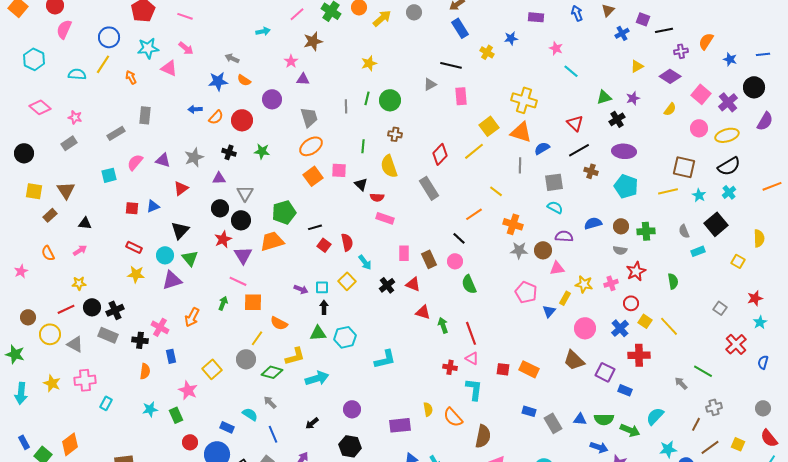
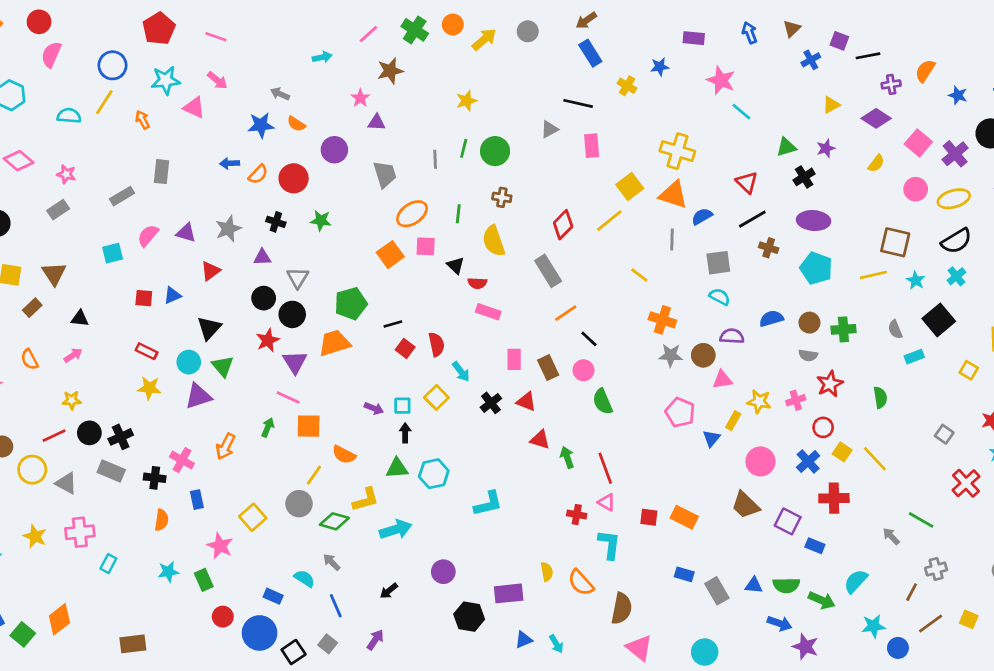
pink star: (556, 48) -> (721, 80), size x1.5
orange ellipse: (311, 146) -> (412, 214), moved
orange line: (474, 214) -> (566, 313), moved
black hexagon: (350, 446) -> (469, 617), moved

